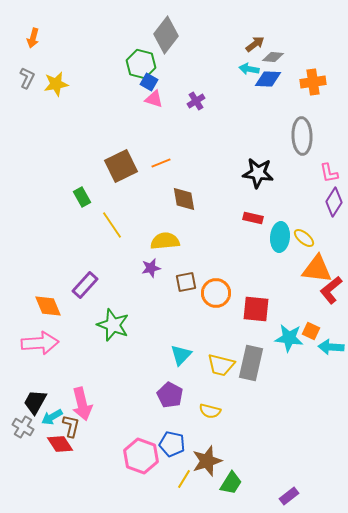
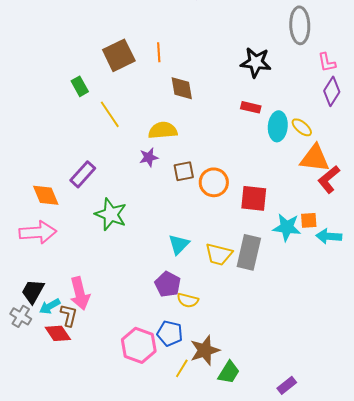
orange line: (161, 163) -> (159, 52), turned -72
orange square: (311, 331) -> (309, 220), turned -30
yellow semicircle: (210, 411) -> (188, 300), moved

